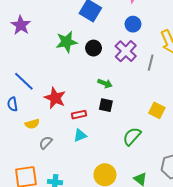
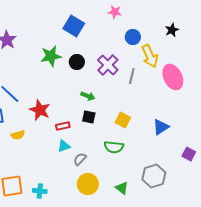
blue circle: (133, 24) -> (133, 37), moved
yellow square: (157, 110) -> (123, 120), moved
green semicircle: (132, 136) -> (114, 147), turned -126
gray semicircle: (46, 143) -> (80, 159), moved

